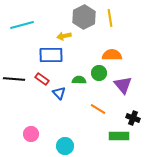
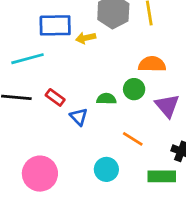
cyan line: (22, 25) -> (27, 59), moved
blue rectangle: (51, 55) -> (55, 25), moved
pink circle: (31, 134) -> (40, 174), size x1.6
cyan circle: (65, 146) -> (106, 169), moved

